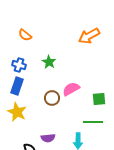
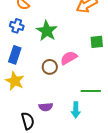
green star: (49, 62) -> (47, 31), size x1.5
blue cross: (19, 65) -> (17, 26), moved
green square: (99, 99) -> (97, 42), moved

